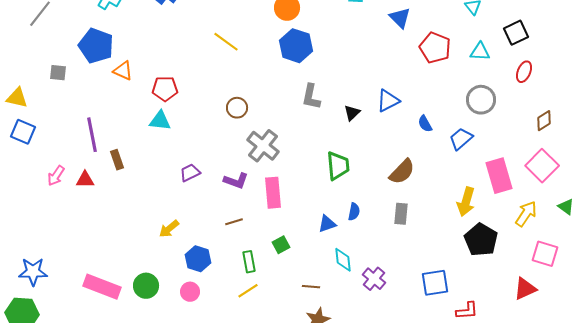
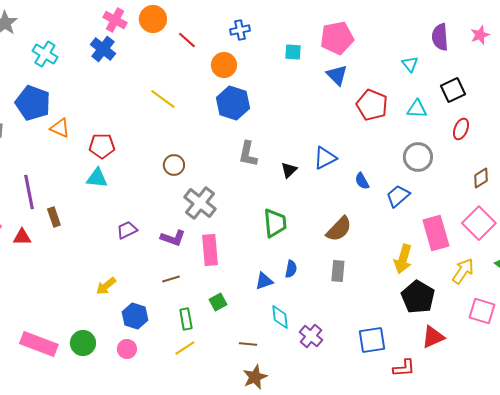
red triangle: (525, 289) -> (433, 337), moved

